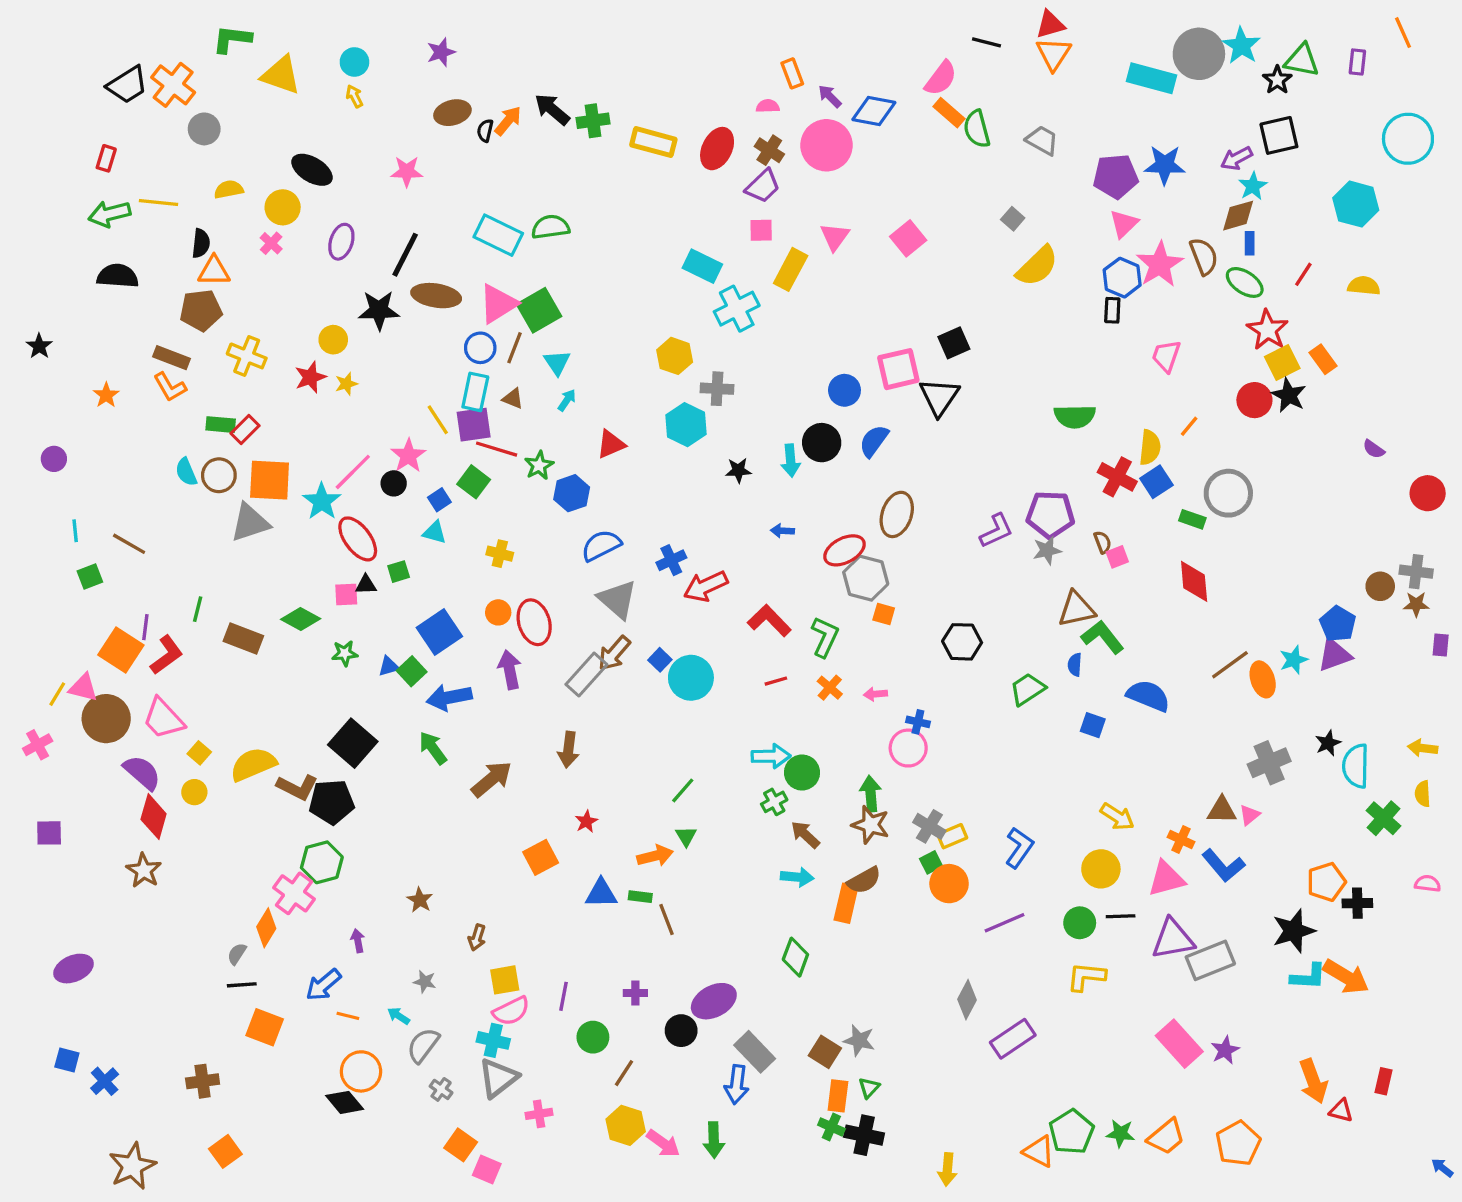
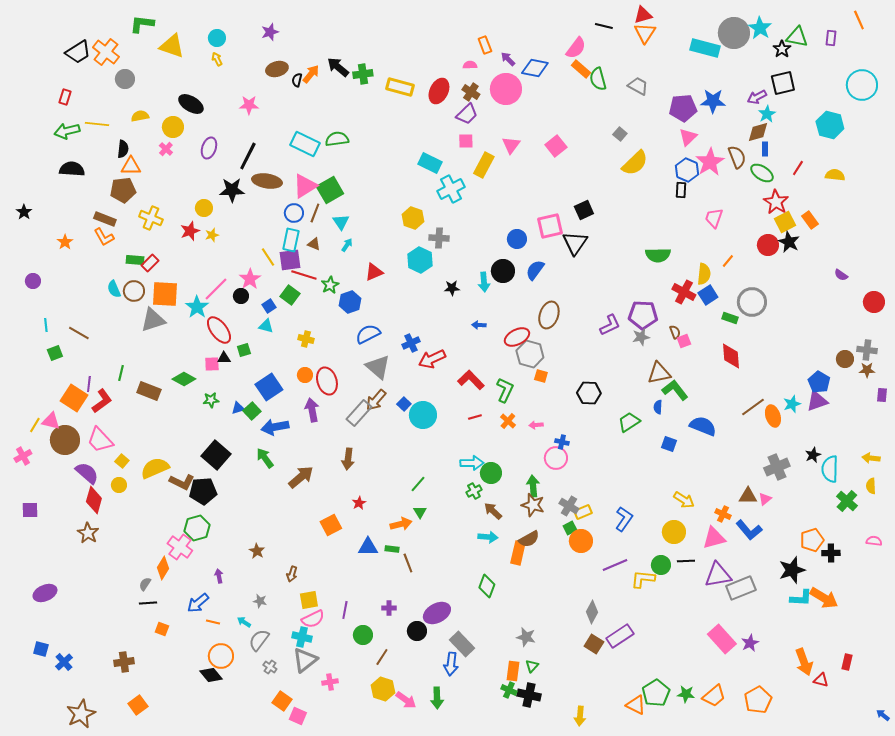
yellow L-shape: (1086, 977) -> (643, 579), moved
orange square: (265, 1027) -> (162, 629), size x0.6
brown square: (825, 1052) -> (594, 644), moved

